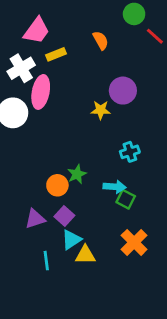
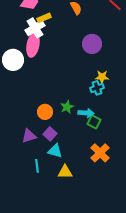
white cross: (21, 68) -> (35, 28), moved
yellow star: (101, 110) -> (102, 77), moved
green star: (77, 174) -> (67, 107), moved
cyan triangle: (71, 240) -> (55, 151), turned 49
yellow triangle: (85, 255) -> (65, 172), moved

